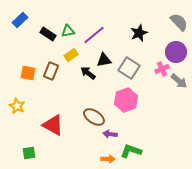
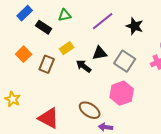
blue rectangle: (20, 20) -> (25, 13), moved
green triangle: (68, 31) -> (65, 15), moved
black star: (139, 33) -> (135, 26), turned -30
purple line: (94, 35) -> (103, 21), moved
orange square: (28, 73) -> (24, 54), moved, turned 35

